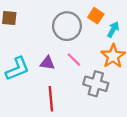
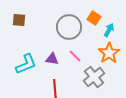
gray cross: (96, 84) -> (94, 77), turned 35

